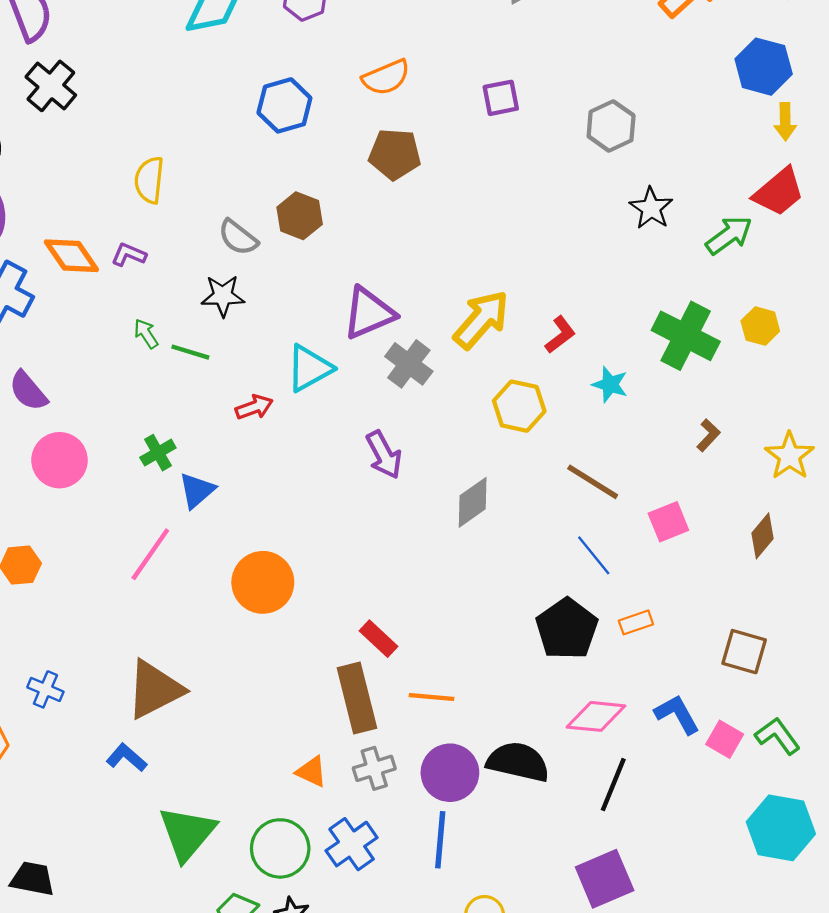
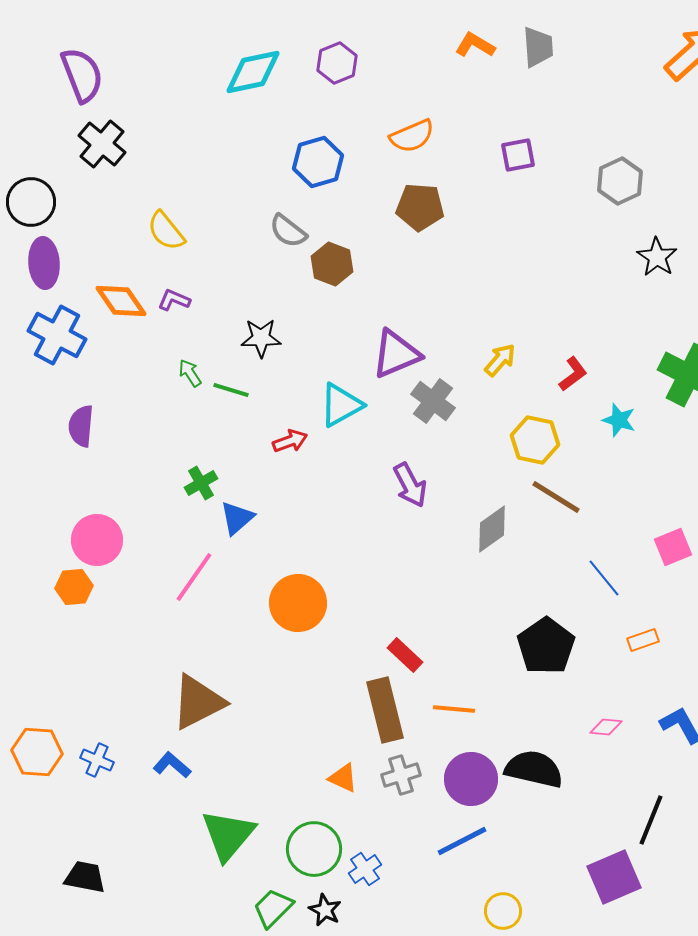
yellow semicircle: (149, 180) -> (166, 231), moved, turned -45
gray semicircle: (238, 237) -> (288, 231), moved
yellow arrow: (481, 320) -> (500, 360), size x0.6
purple semicircle: (28, 391) -> (81, 426), turned 45
pink circle: (60, 460) -> (97, 540), moved
brown line: (593, 482) -> (556, 497), moved
black pentagon: (567, 629) -> (546, 646), moved
blue cross: (45, 689) -> (97, 760), moved
pink diamond: (596, 716) -> (606, 727), size x0.6
black line: (613, 785) -> (651, 820), moved
blue line: (440, 840) -> (462, 841), turned 58
blue cross: (352, 844) -> (365, 869), moved, size x0.7

